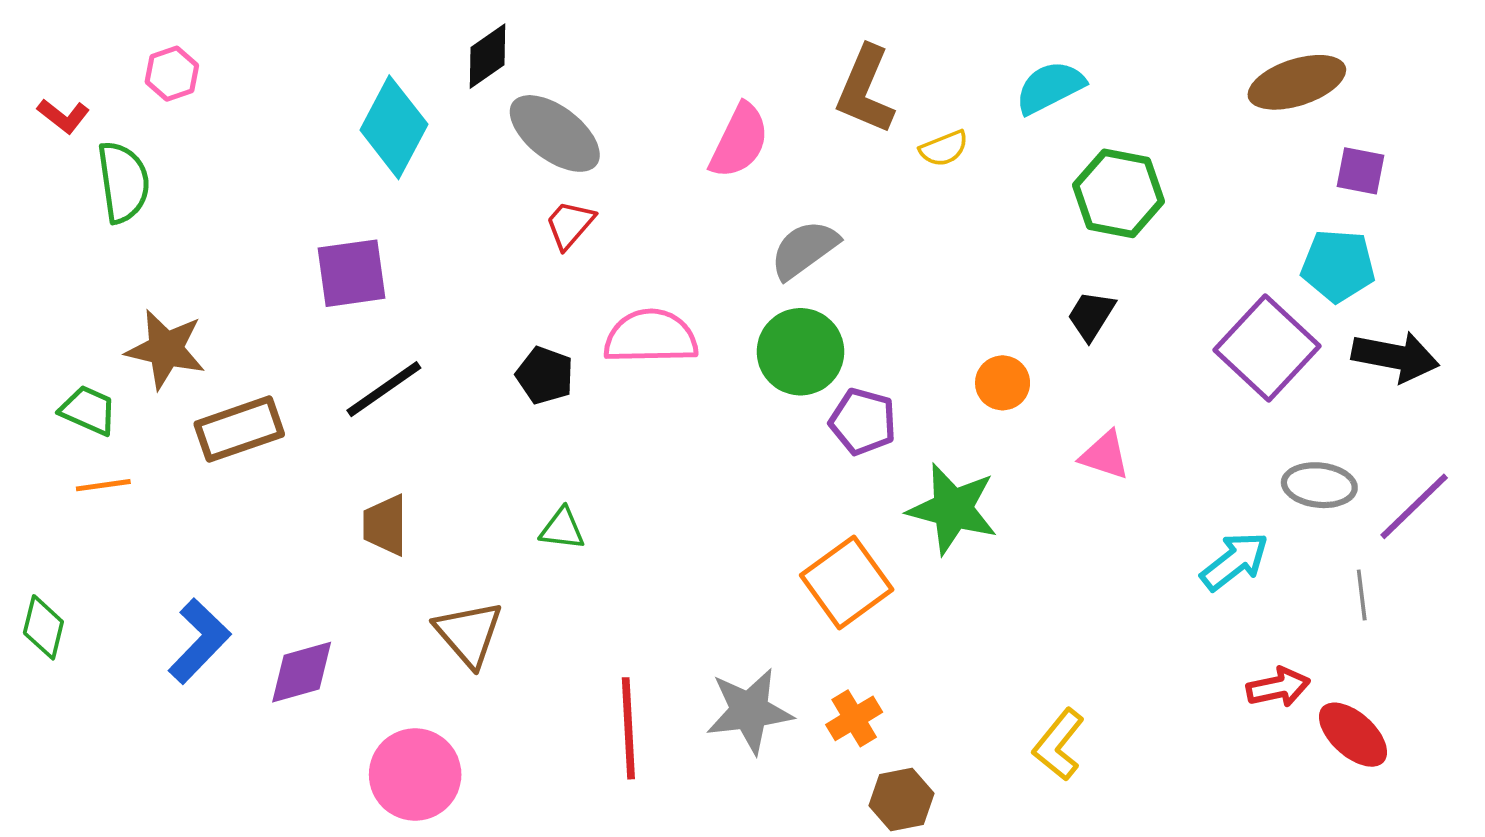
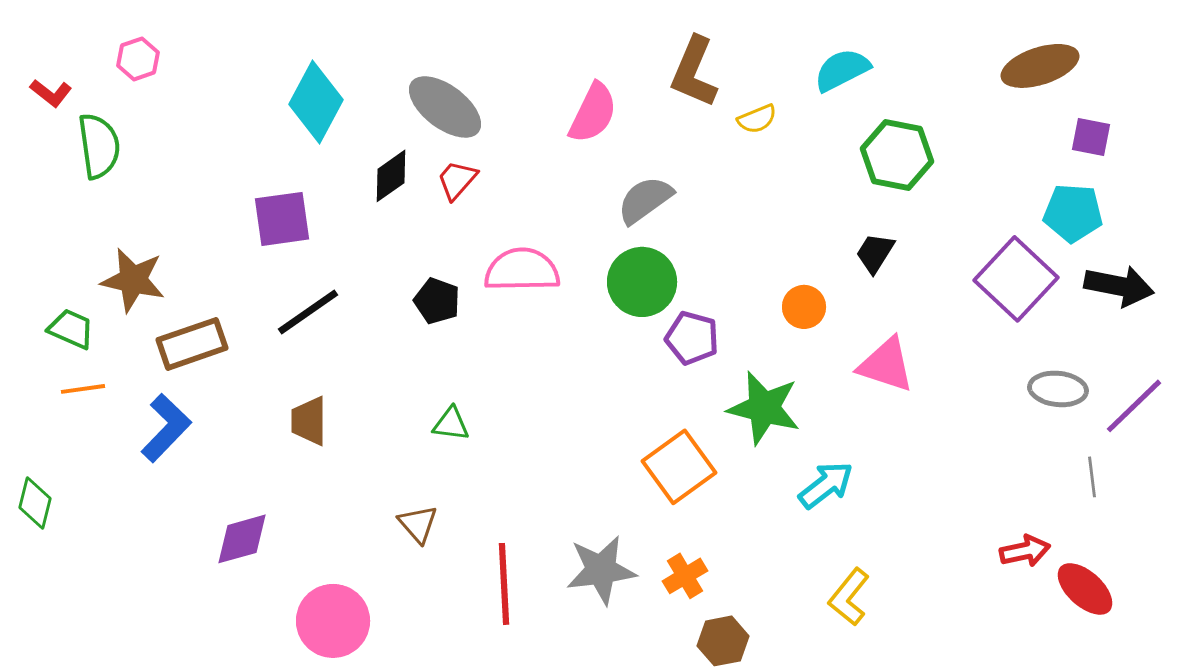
black diamond: (487, 56) -> (391, 176), moved
pink triangle: (1105, 455) -> (886, 365), size x1.4
cyan arrow: (1235, 561) -> (826, 485), moved
brown triangle: (469, 634) -> (418, 524), moved, size x0.7
blue L-shape: (199, 641) -> (166, 428), moved

